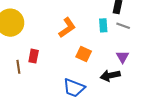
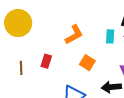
red rectangle: (34, 56) -> (46, 61), moved

